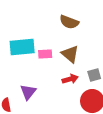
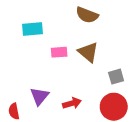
cyan rectangle: (22, 47) -> (32, 29), moved, size x0.7
red arrow: (70, 79) -> (72, 103), moved

